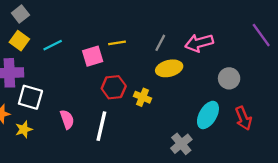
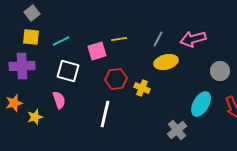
yellow square: (19, 41) -> (31, 37), turned -30
white square: (30, 97) -> (68, 71), moved
pink semicircle: (67, 119) -> (59, 100), moved

